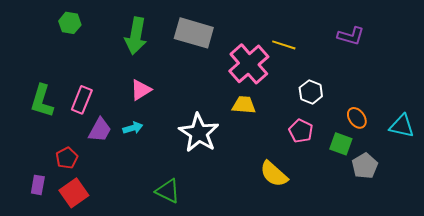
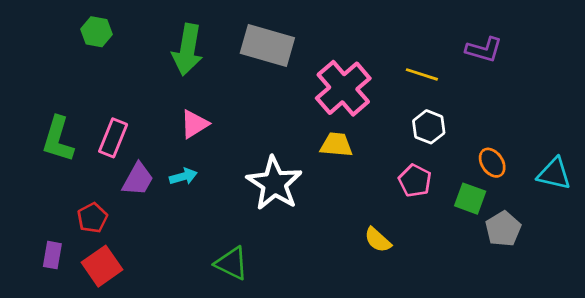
yellow line: (284, 45) -> (422, 74), moved
yellow semicircle: (274, 174) -> (378, 240), size x0.7

